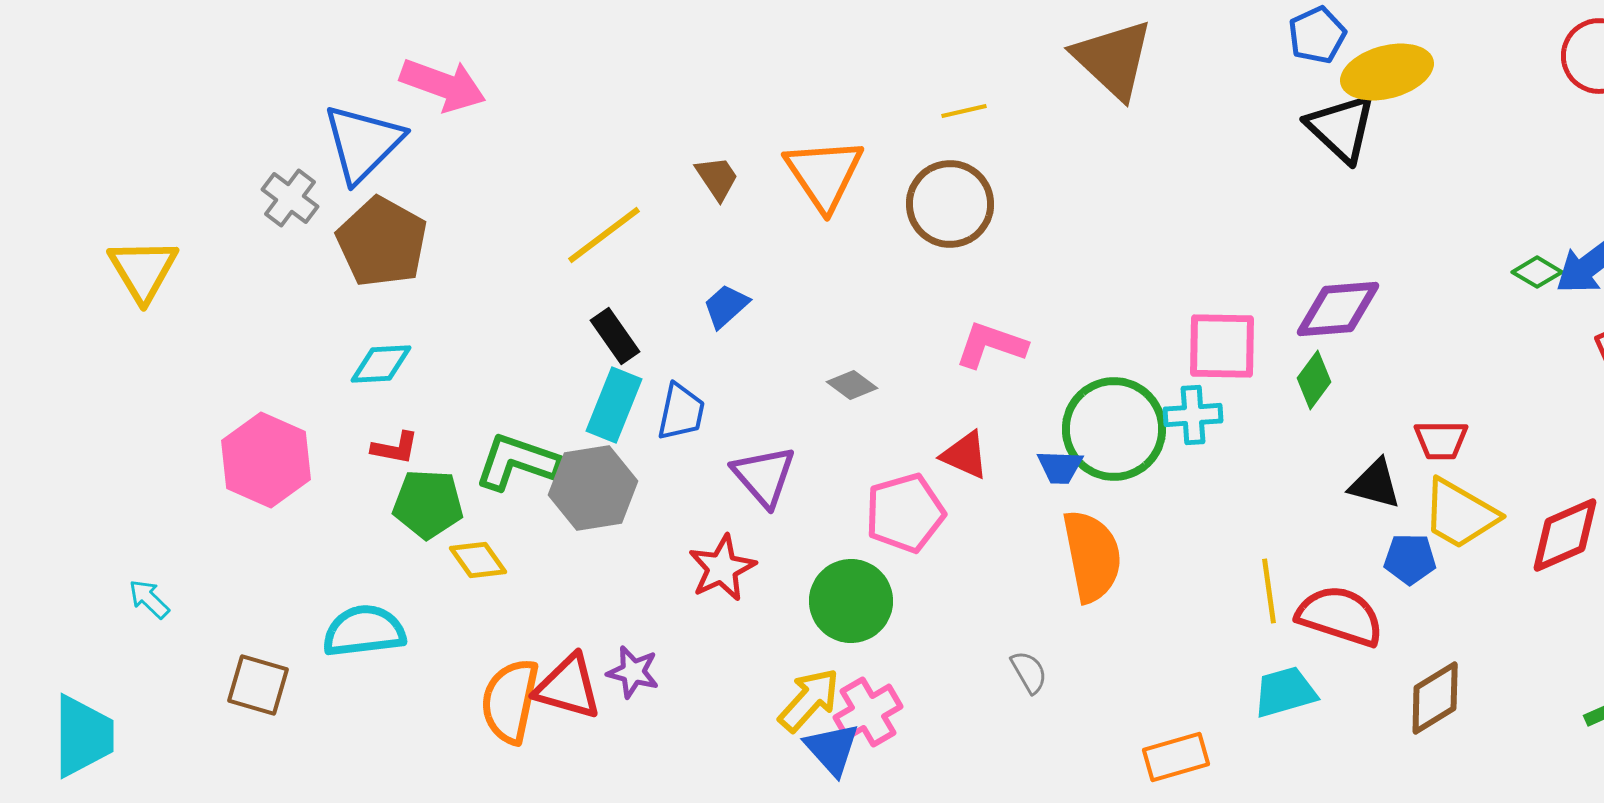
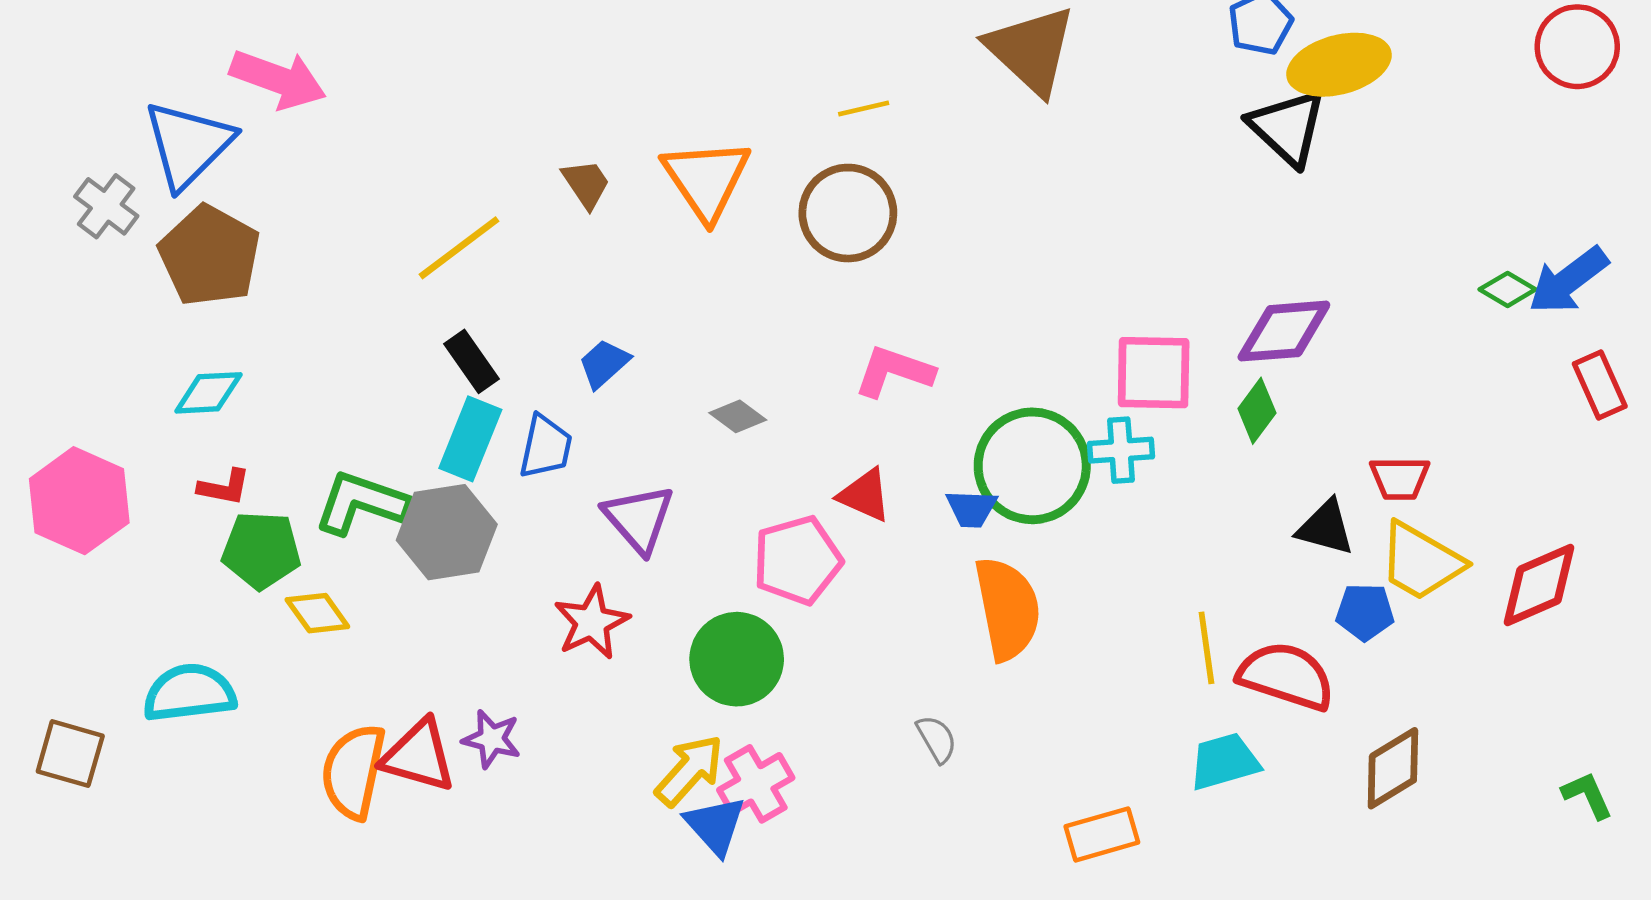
blue trapezoid: (726, 306) -> (604, 364), moved

